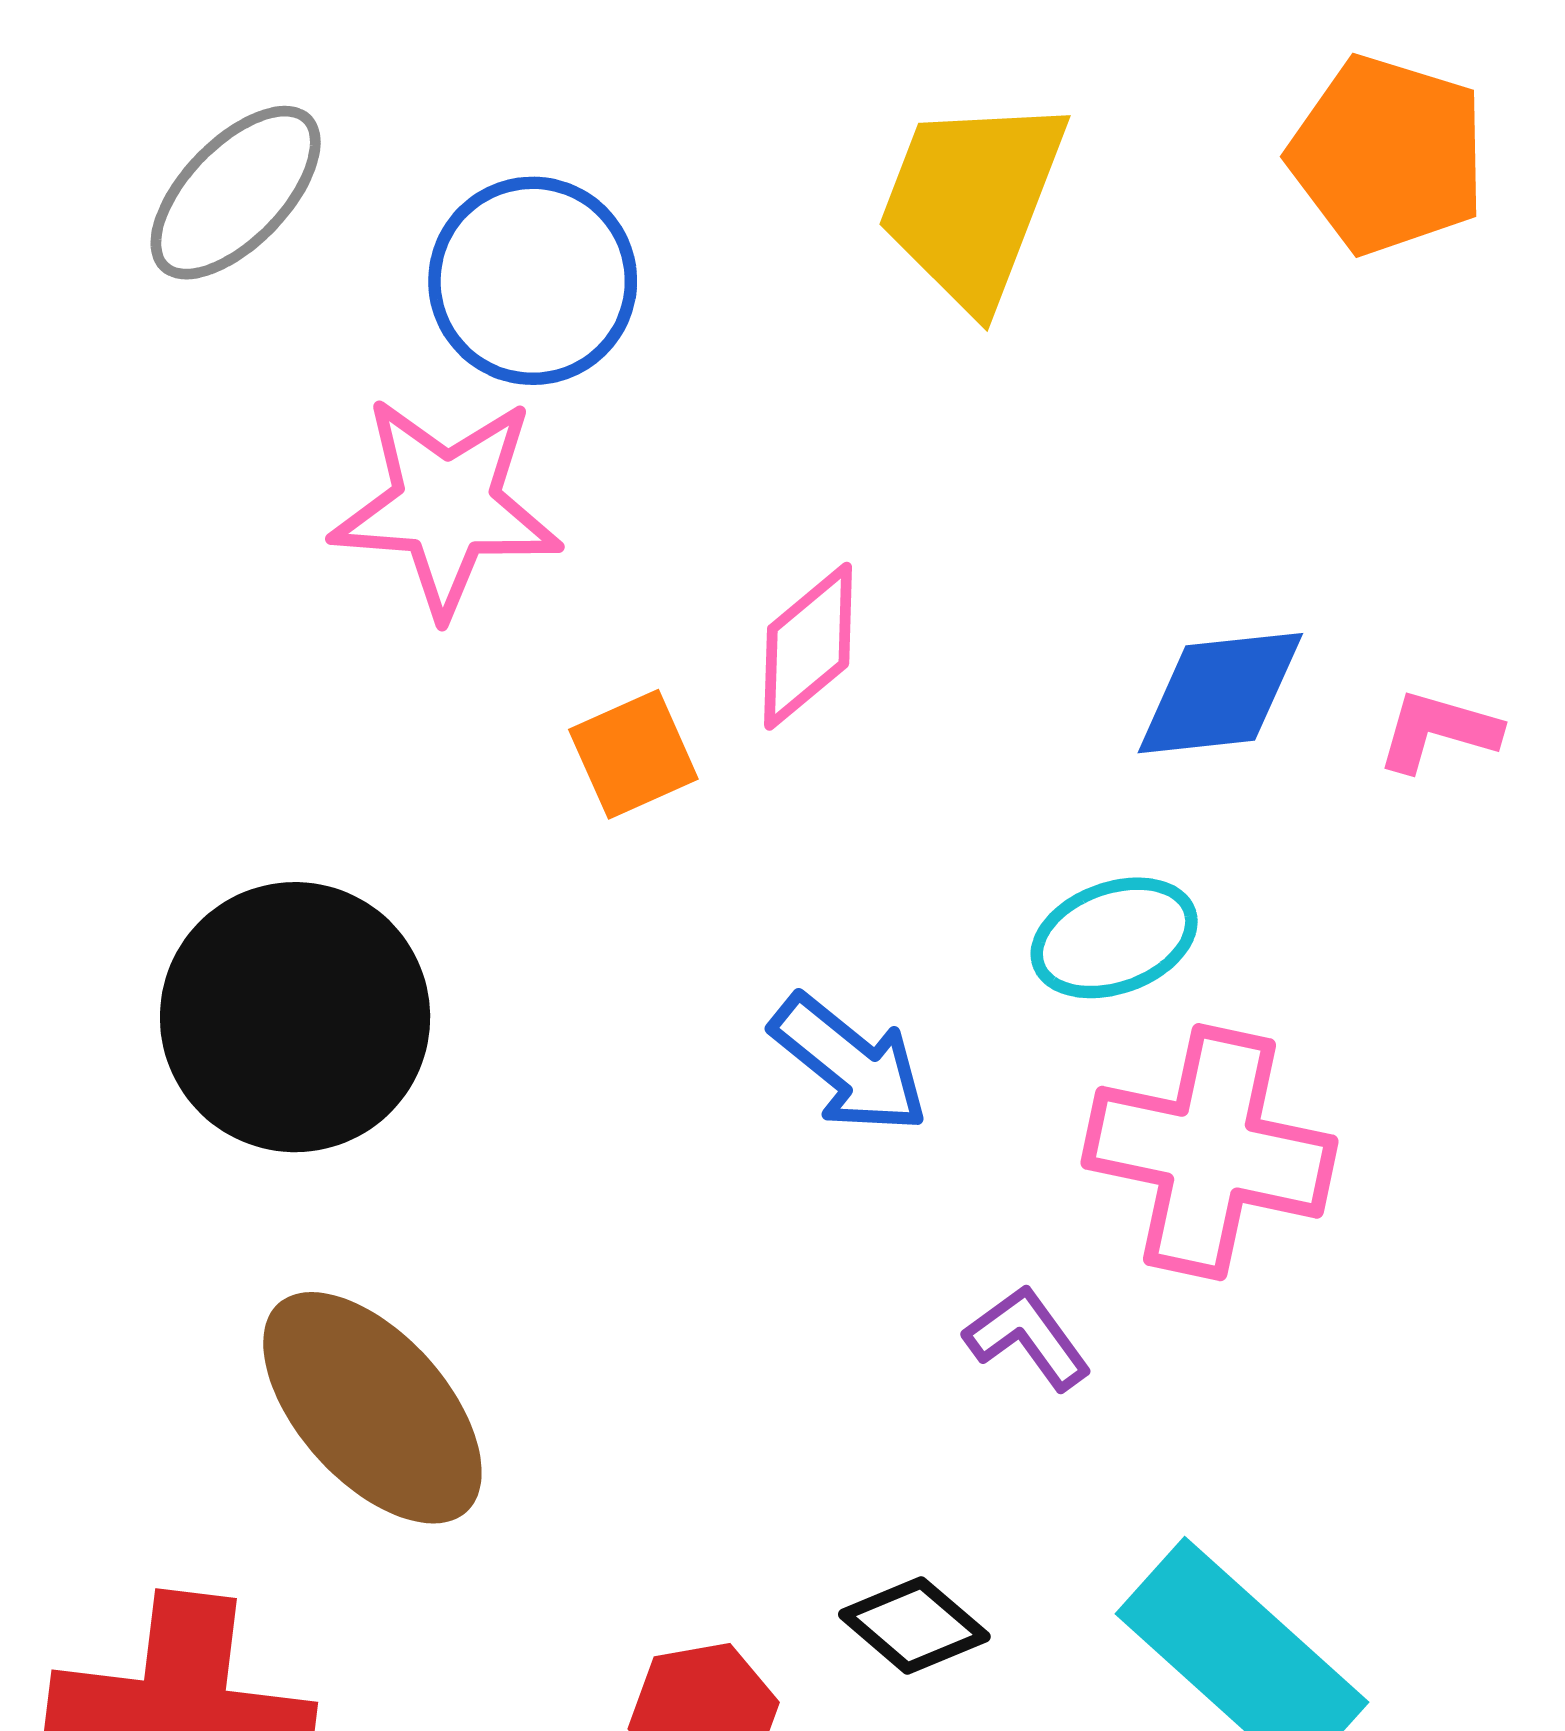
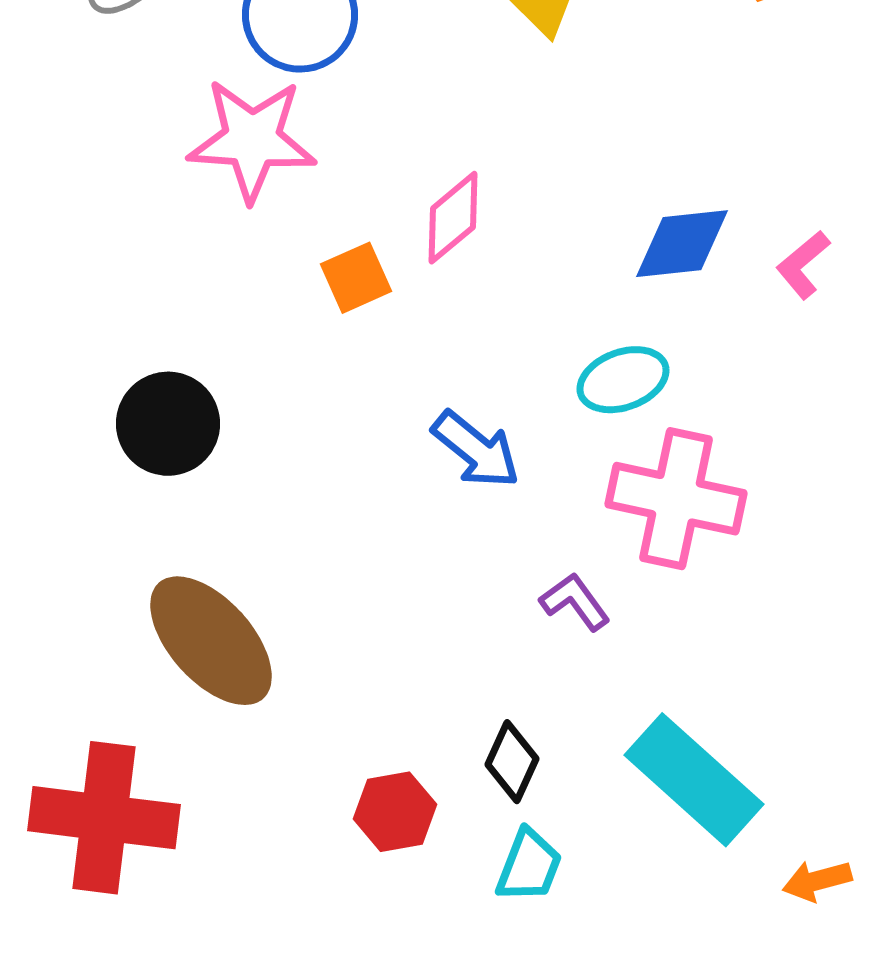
pink L-shape: (1438, 731) -> (803, 265), turned -56
black circle: (295, 1017) -> (168, 424), size x0.7
black diamond: (914, 1626) -> (512, 762), turned 74

